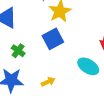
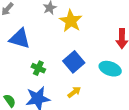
blue square: (53, 39) -> (74, 62), moved

